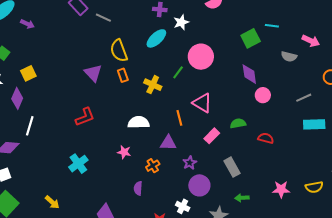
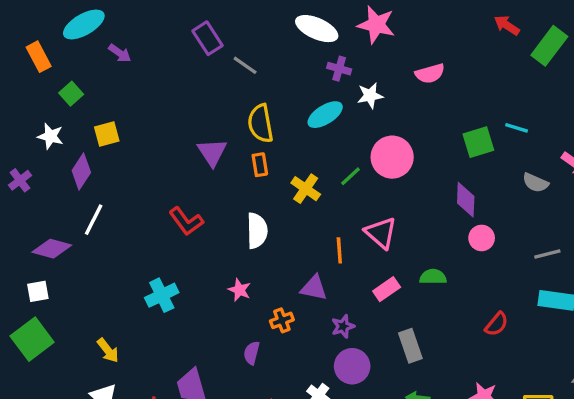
red L-shape: (85, 117) -> (186, 221), turned 65
white semicircle: (139, 122) -> (257, 231), moved, turned 80
red semicircle: (266, 138) -> (497, 324), moved, turned 105

